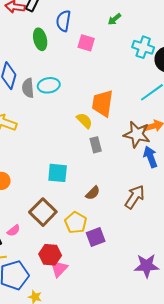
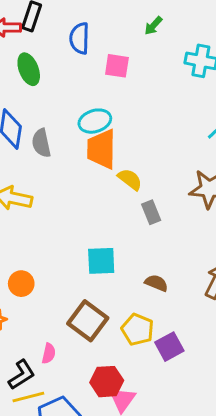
green ellipse: (40, 39) -> (29, 69), moved
cyan ellipse: (49, 85) -> (95, 121), moved
orange trapezoid: (103, 103) -> (101, 149), moved
brown semicircle: (93, 193) -> (156, 283), turned -105
pink semicircle: (14, 231) -> (49, 353), turned -32

